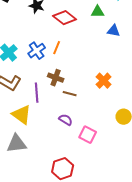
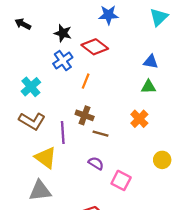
green triangle: (98, 12) -> (148, 87), moved
blue cross: (37, 51) -> (63, 61), moved

